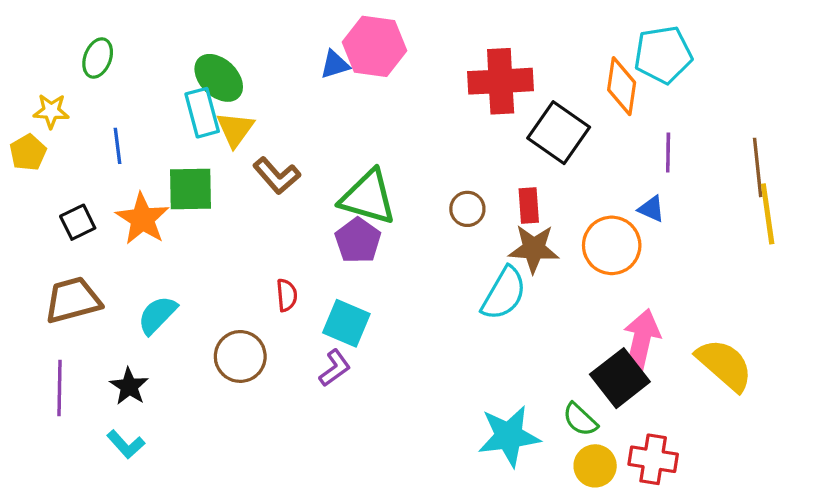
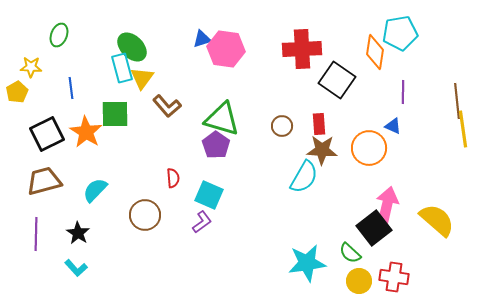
pink hexagon: (375, 46) -> (226, 49), moved
black square: (78, 222) -> (47, 134), size x1.6

